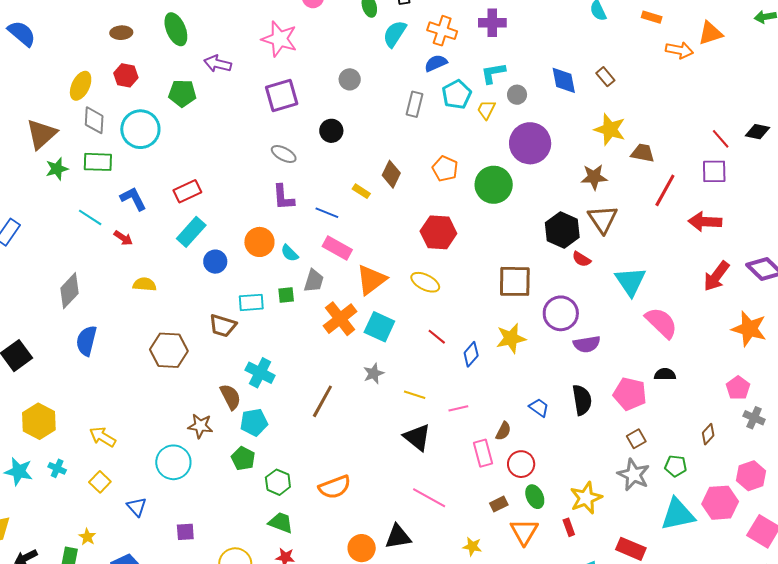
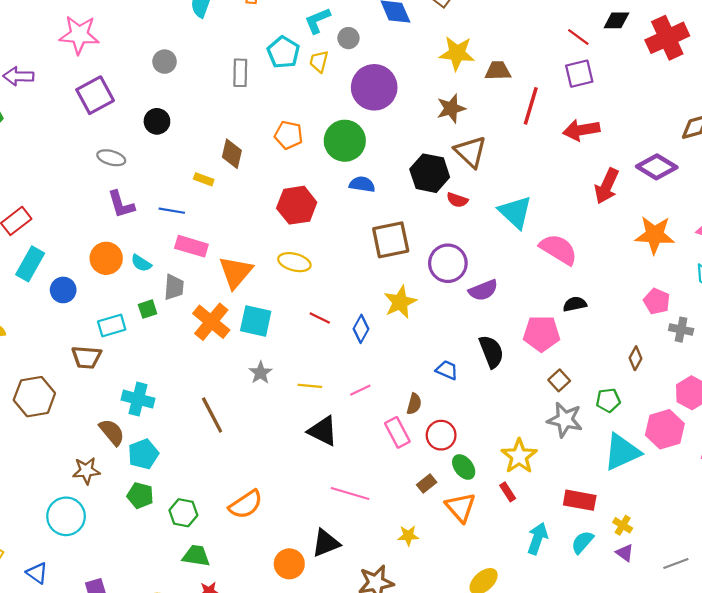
blue semicircle: (436, 63) -> (362, 184), moved, turned 45
brown line: (322, 401) -> (212, 415), turned -44

